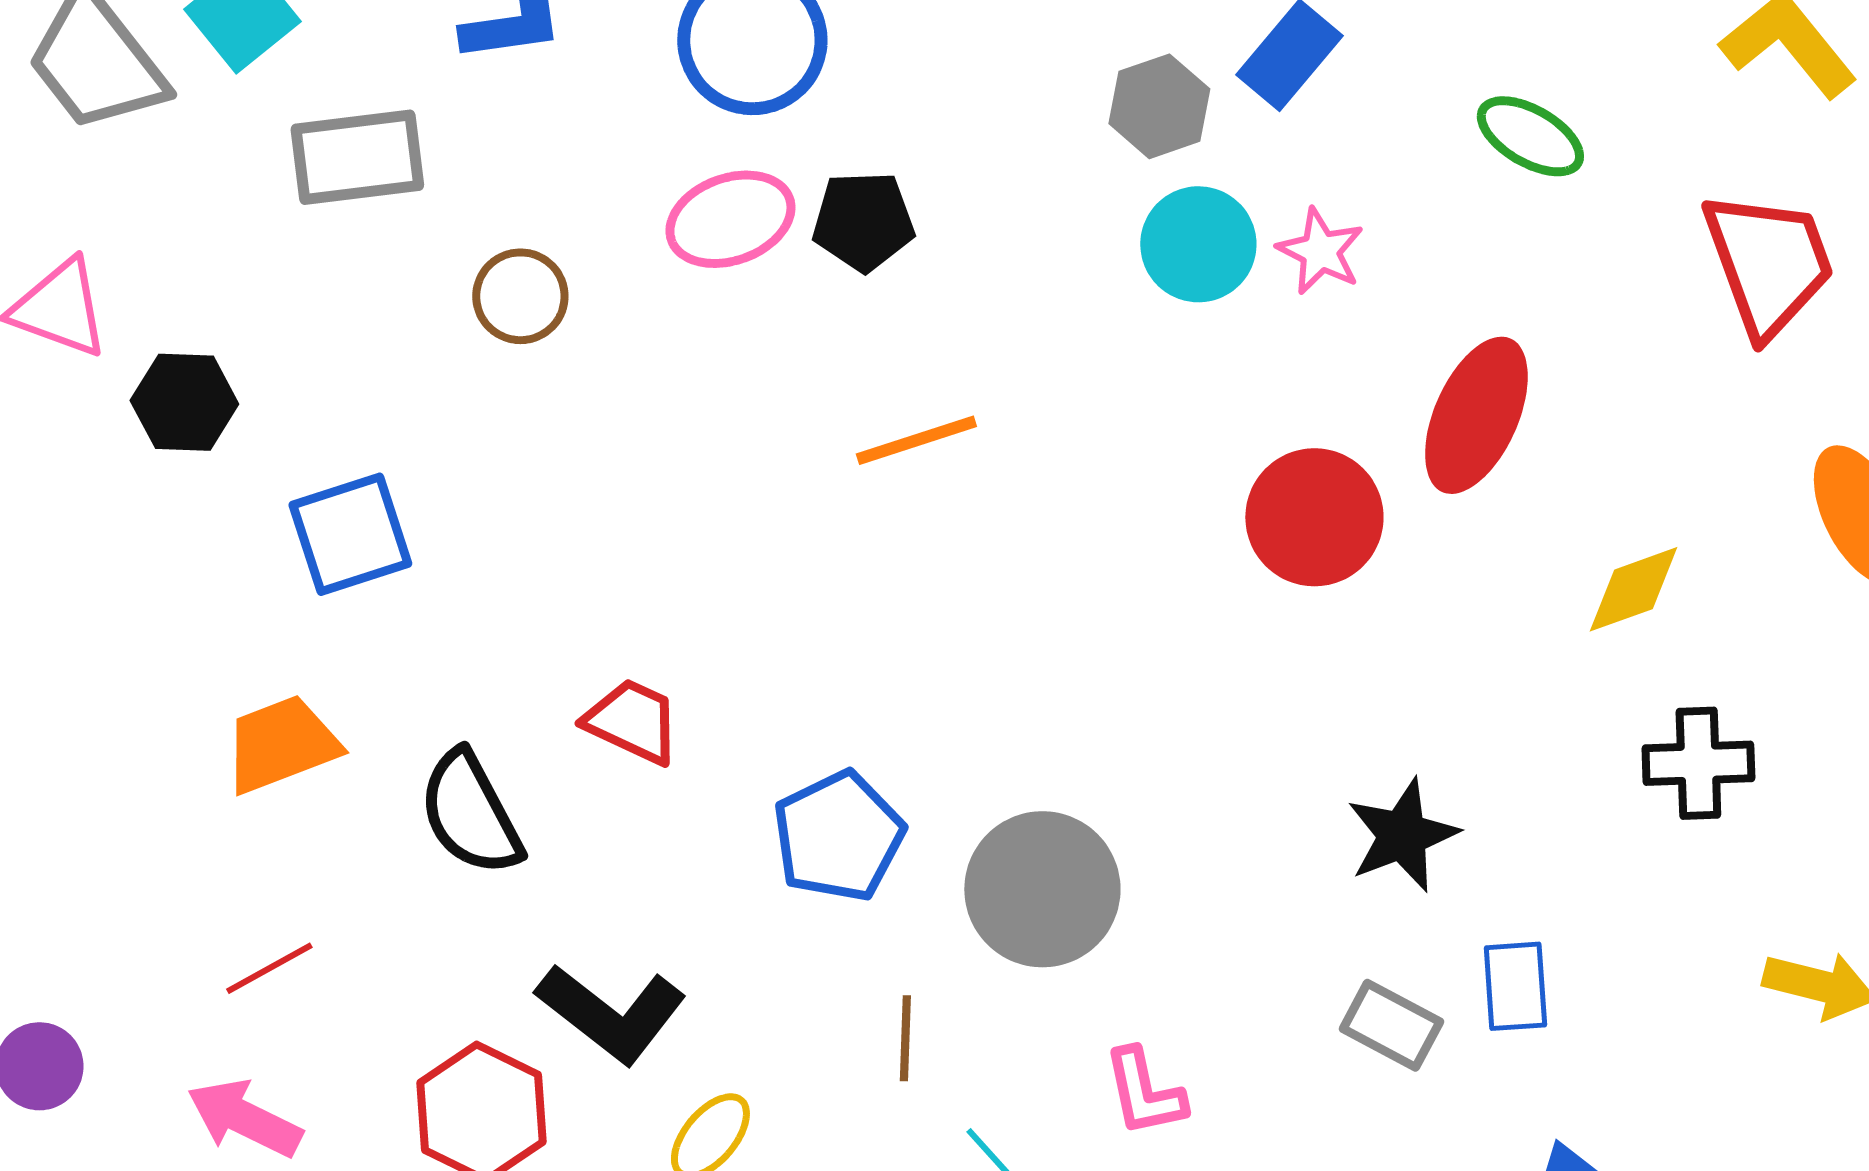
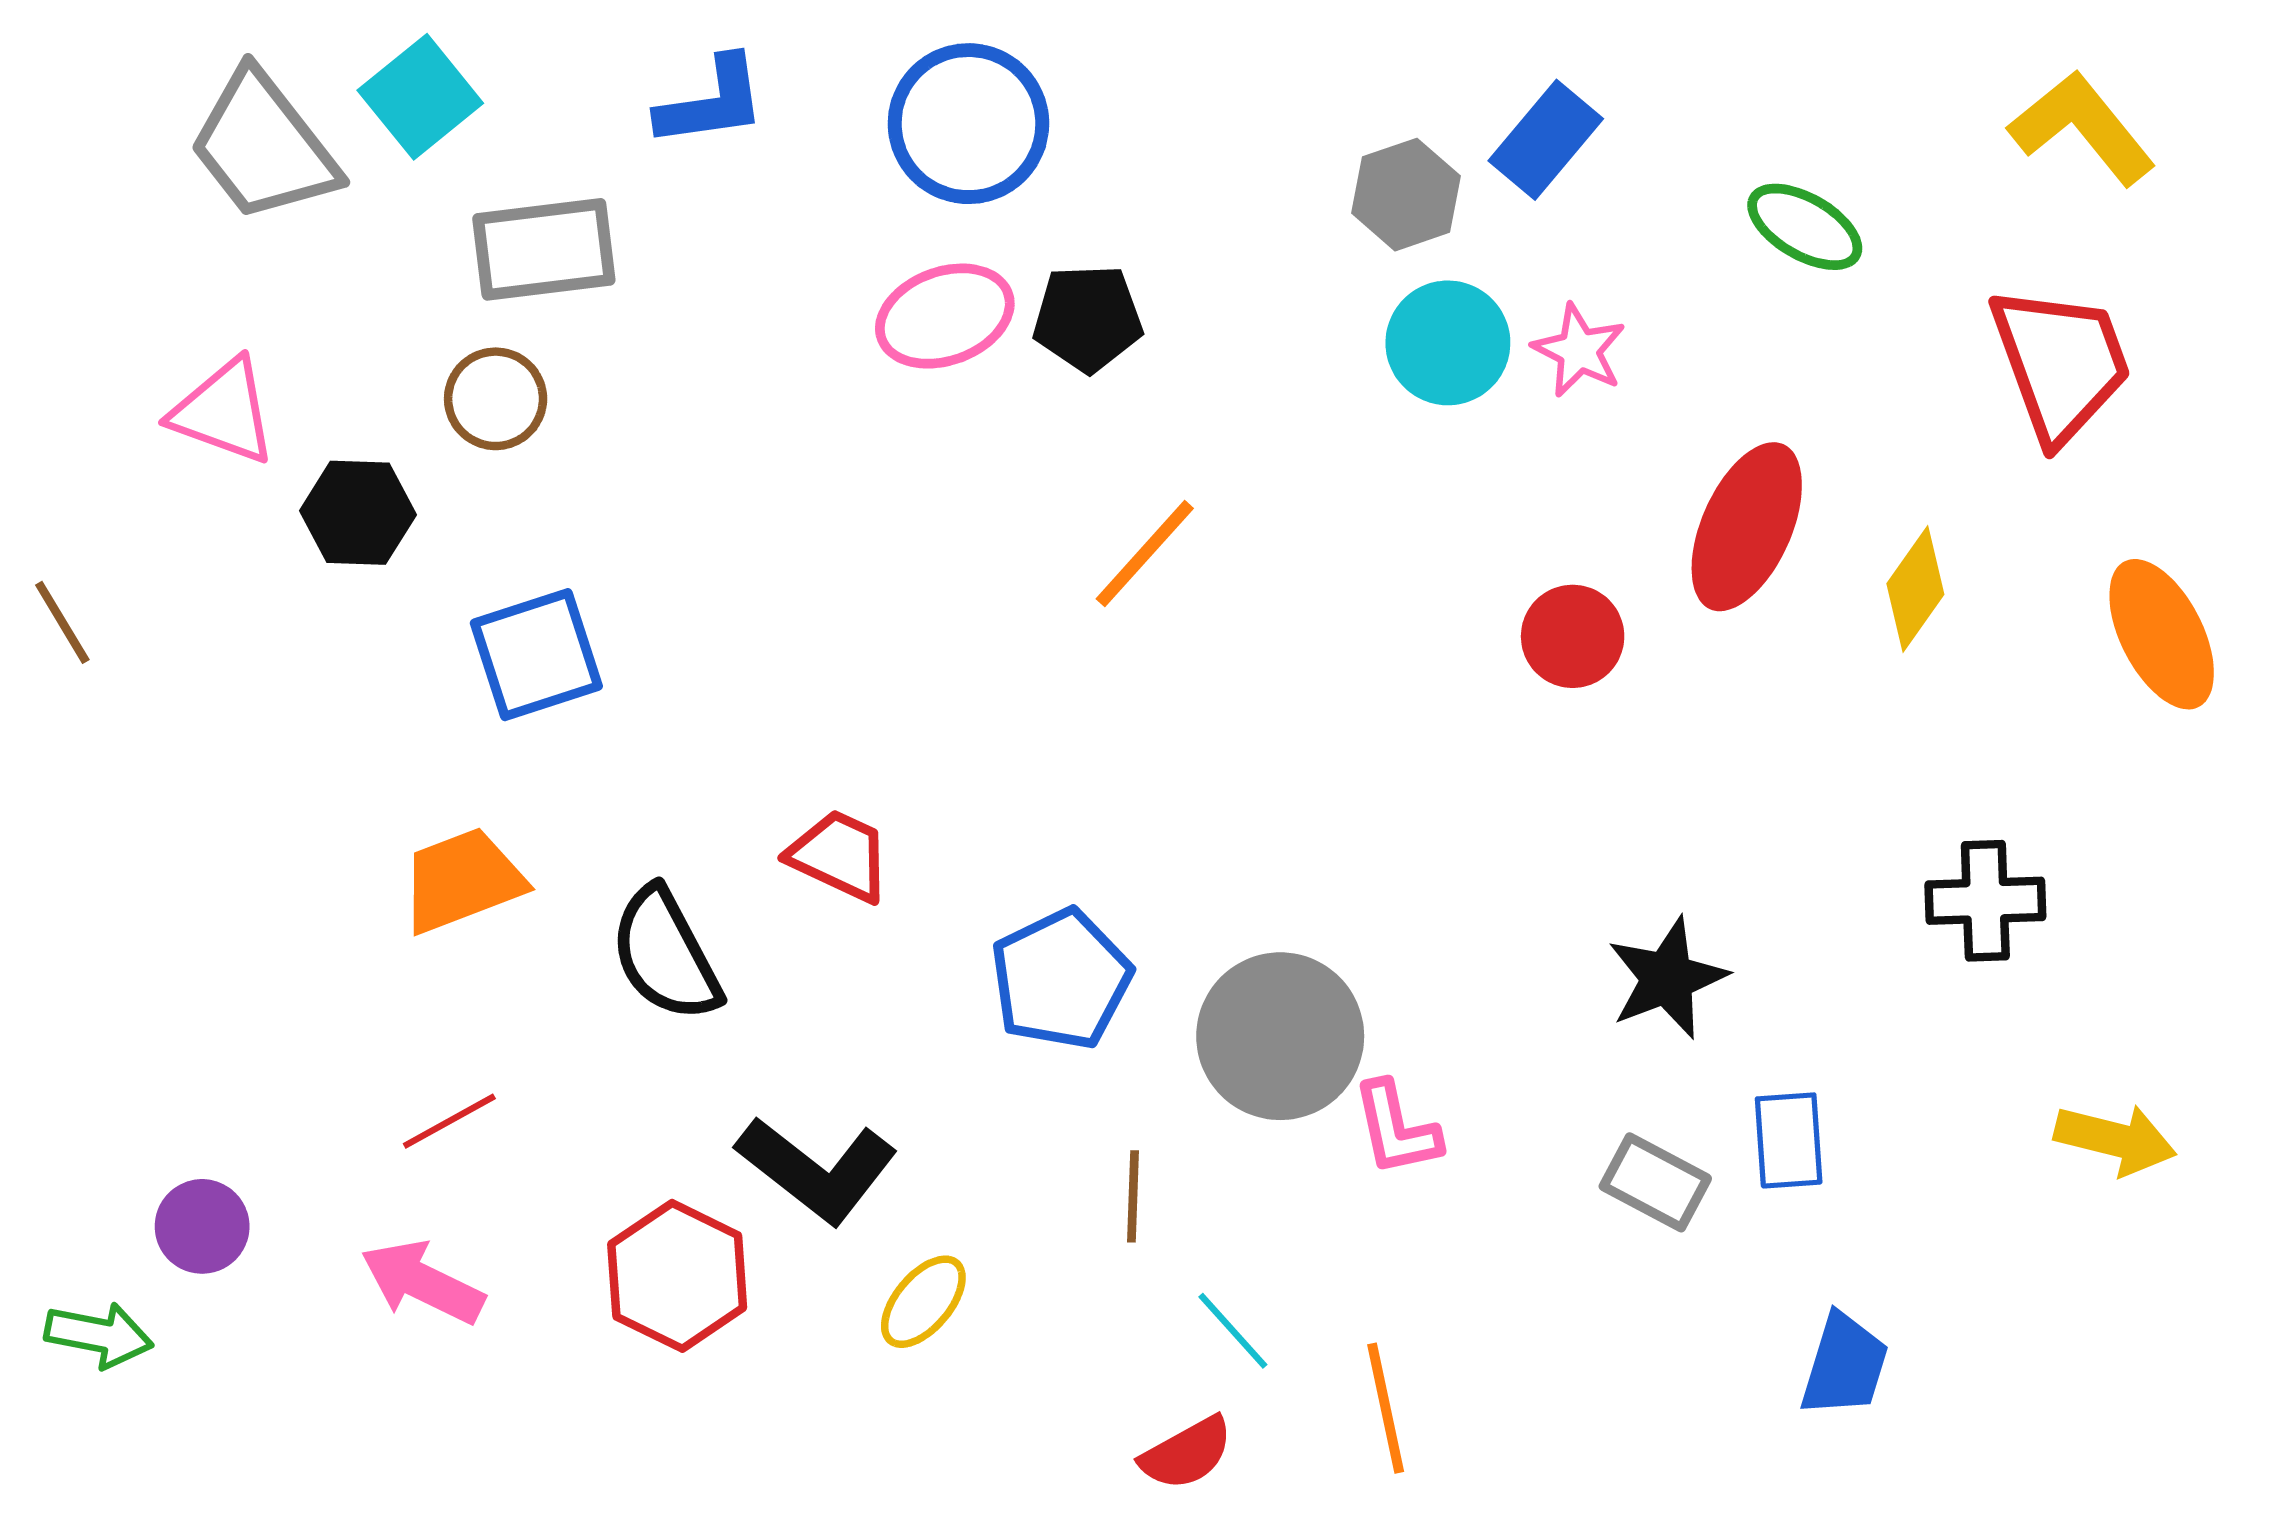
brown circle: (520, 296) -> (496, 399), moved
orange line: (916, 440) -> (1145, 554), turned -30
red circle: (1314, 517) -> (1573, 636), size x0.7
yellow diamond: (1633, 589) -> (1915, 589), moved, turned -35
pink L-shape: (1144, 1092) -> (1396, 1129), moved

